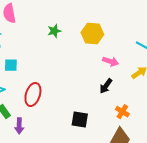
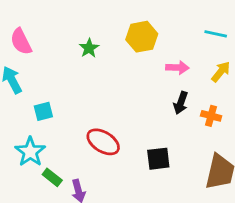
red ellipse: (33, 95) -> (103, 142), moved, turned -60
orange cross: (122, 112) -> (211, 116), moved

